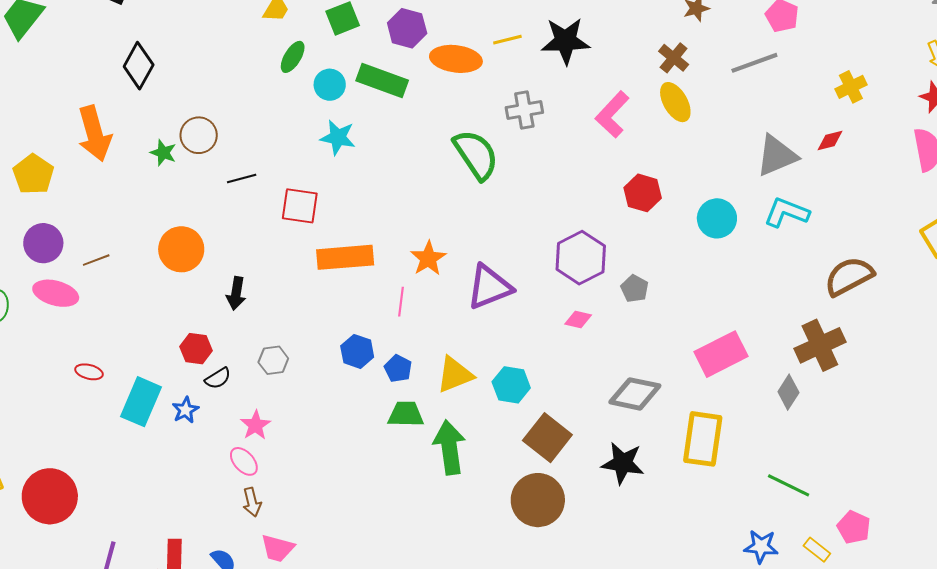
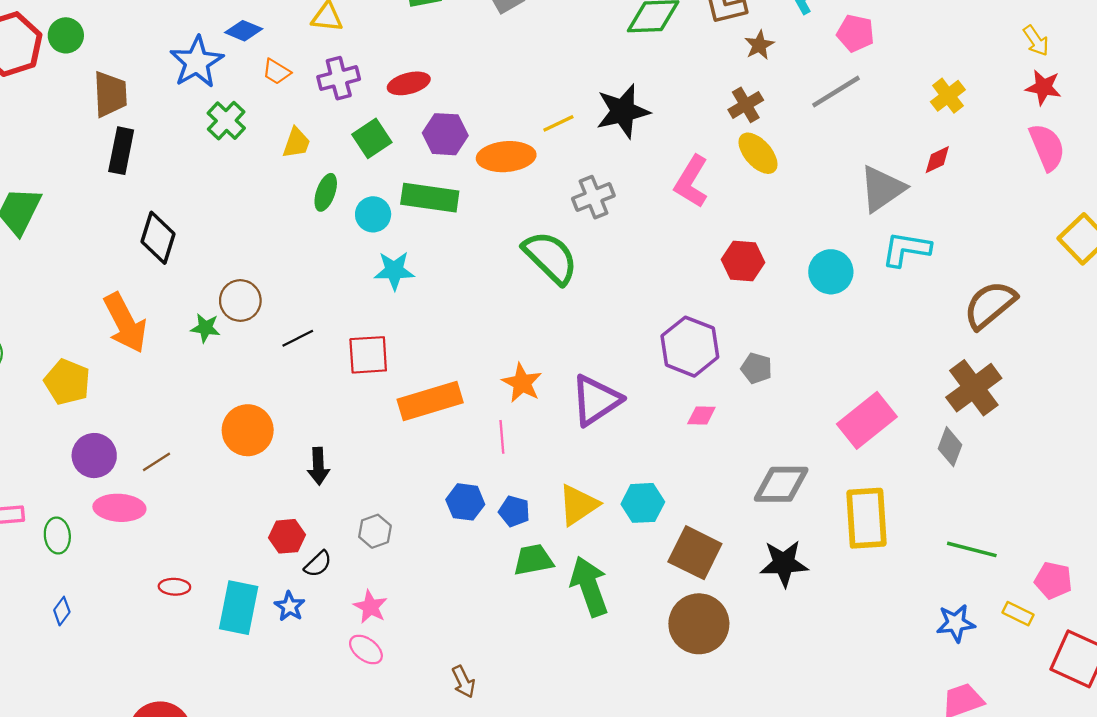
brown cross: (674, 58) -> (746, 105), turned 32
brown arrow: (252, 502) -> (463, 682), moved

